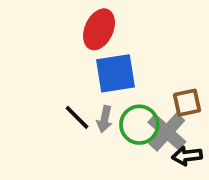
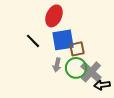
brown square: (187, 103) -> (77, 49), moved
black line: (77, 117) -> (33, 41), moved

